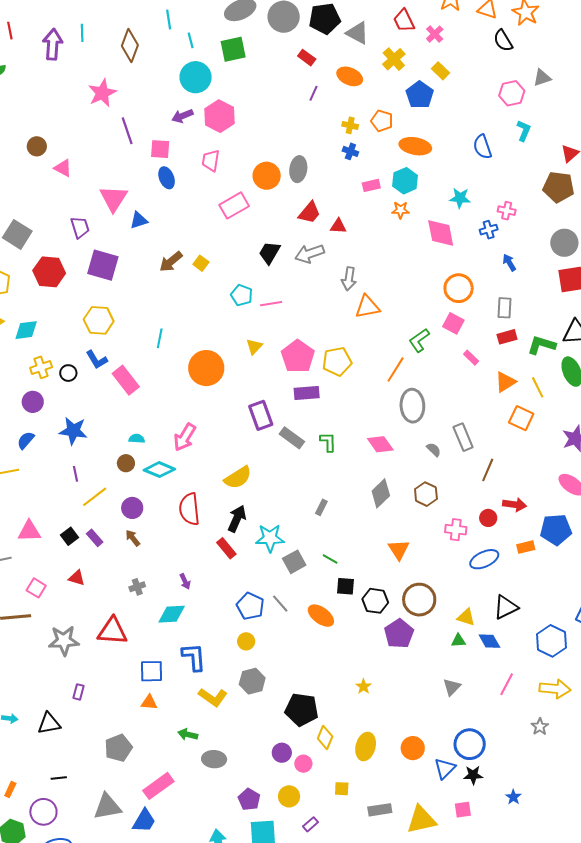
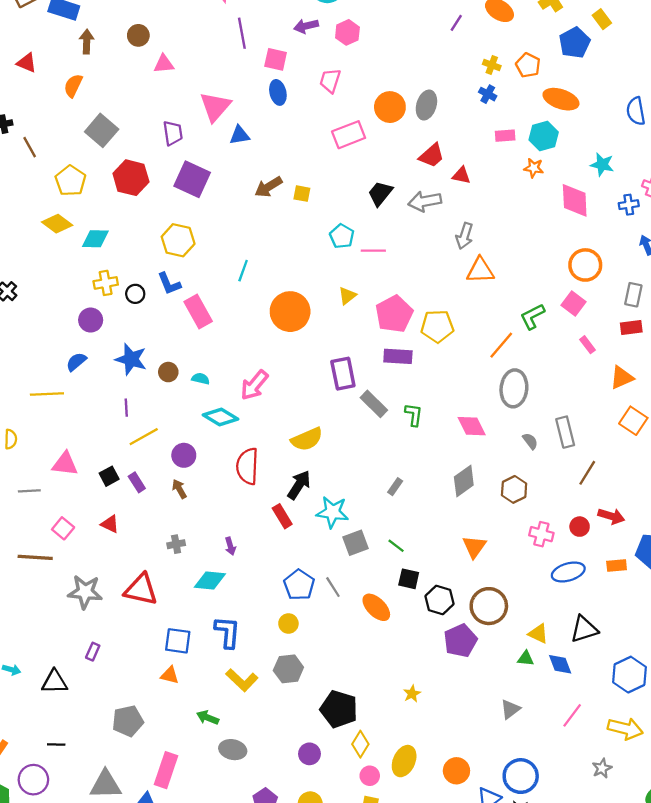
pink hexagon: (220, 116) -> (347, 32), size x0.7
pink triangle: (63, 168) -> (164, 64), turned -42
yellow square: (201, 263) -> (302, 194), turned -35
brown circle: (126, 463) -> (168, 372), moved
pink circle: (303, 764) -> (370, 776), moved
pink rectangle: (158, 786) -> (166, 770), turned -44

